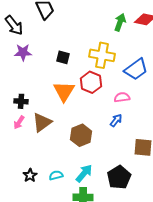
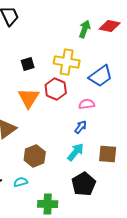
black square: (63, 57) -> (28, 64), turned -32
brown hexagon: (81, 135) -> (35, 156), moved
cyan arrow: (84, 173) -> (76, 152), moved

